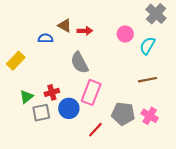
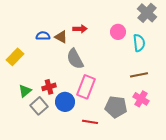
brown triangle: (65, 25) -> (61, 37), moved
cyan semicircle: (148, 46) -> (139, 43), turned 144
gray square: (41, 113) -> (39, 106), turned -30
pink cross: (150, 116) -> (141, 99), moved
red line: (95, 130) -> (90, 122), turned 56

